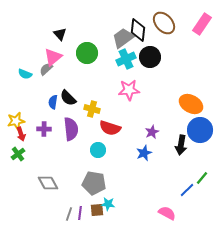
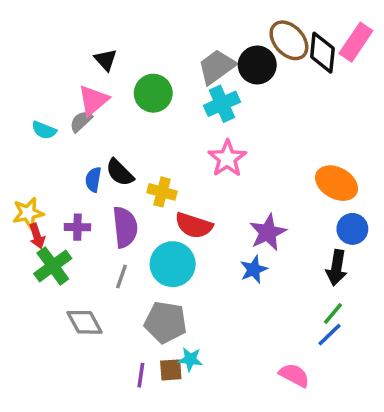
black diamond: (138, 30) -> (322, 53), moved
black circle: (150, 57) -> (257, 65), moved
pink star: (129, 90) -> (227, 158), turned -30
blue circle: (200, 130) -> (352, 229), size x0.7
purple star: (152, 132) -> (268, 232), size x1.5
black arrow: (181, 145) -> (337, 268), moved
cyan circle: (98, 150) -> (173, 264), size x1.6
green cross: (18, 154) -> (53, 266), moved, size x1.5
green line: (202, 178) -> (333, 314), moved
gray line: (69, 214) -> (122, 276), moved

